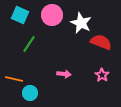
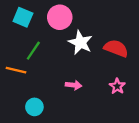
white star: (81, 23) -> (80, 43), moved
orange line: (14, 79) -> (16, 70), moved

